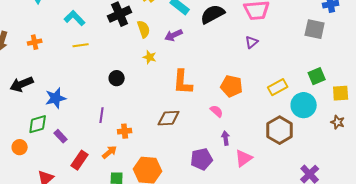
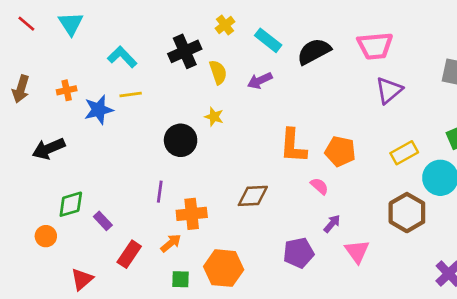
purple triangle: (252, 42) -> (389, 90), moved, size x1.5
yellow star: (150, 57) -> (214, 117), moved
black circle: (117, 78) -> (181, 140), size x1.5
orange L-shape: (183, 82) -> (293, 146), moved
blue star: (56, 98) -> (99, 110), moved
orange cross: (125, 131) -> (192, 214), size x1.5
purple arrow: (226, 138) -> (332, 224), turned 48
pink triangle: (244, 158) -> (357, 251), turned -30

